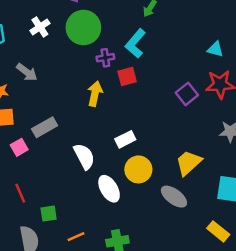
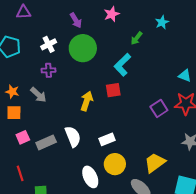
purple cross: (105, 58) -> (49, 70), moved
gray arrow: (27, 72) -> (38, 95), moved
gray rectangle: (45, 127) -> (46, 142), moved
white semicircle: (84, 156) -> (73, 137), moved

